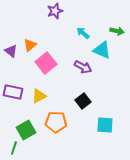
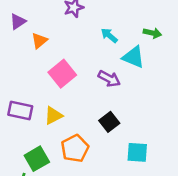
orange triangle: (30, 45) -> (39, 41), moved
purple triangle: (11, 51) -> (18, 22), moved, turned 48
orange pentagon: (56, 122) -> (75, 149), turned -30

